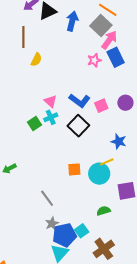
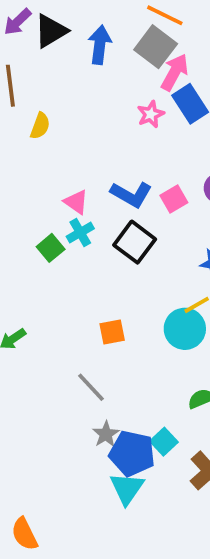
orange square: (74, 169) -> (112, 332), moved
blue pentagon: (64, 235) -> (132, 453), turned 30

